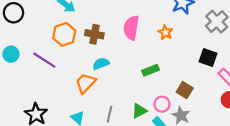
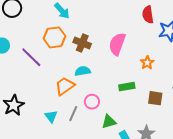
orange star: (165, 32) -> (147, 63), moved
brown square: (185, 90) -> (155, 98), moved, turned -35
pink circle: (162, 104) -> (92, 102), moved
gray line: (109, 114) -> (73, 114), moved

